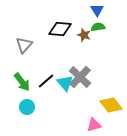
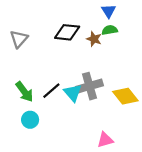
gray triangle: (24, 45) -> (19, 39), moved
gray cross: (80, 77) -> (90, 86), turned 30
yellow diamond: (111, 105) -> (125, 96), moved

